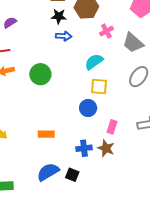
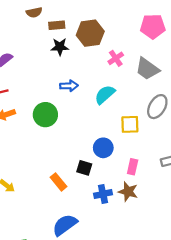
blue arrow: (64, 36) -> (69, 86), moved
yellow square: (99, 86) -> (130, 124), moved
orange rectangle: (46, 134) -> (59, 182), turned 56
black square: (72, 175) -> (84, 168), moved

